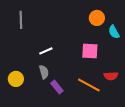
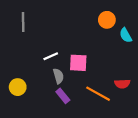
pink square: (90, 51) -> (78, 63), moved
gray semicircle: (44, 72) -> (58, 76), moved

